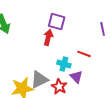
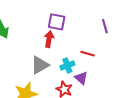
cyan cross: (64, 64) -> (67, 66), turned -32
gray triangle: (39, 80) -> (40, 65), moved

